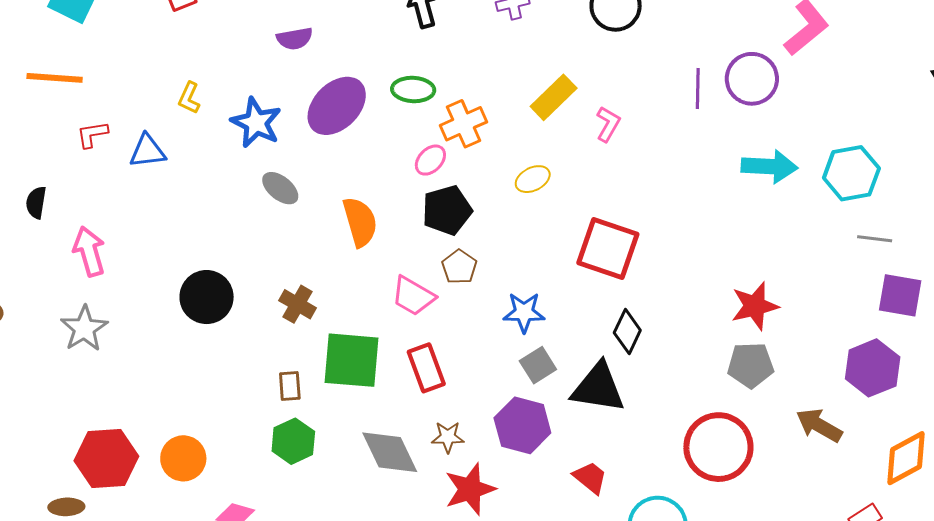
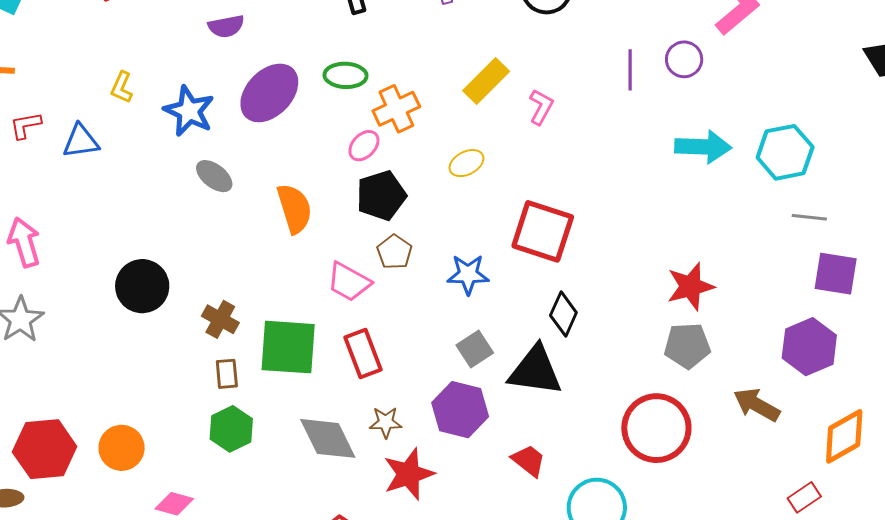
purple circle: (752, 79) -> (684, 59), size x0.7
brown cross: (298, 304) -> (220, 319), moved
blue star: (524, 312) -> (468, 274), moved

